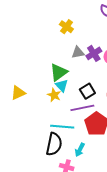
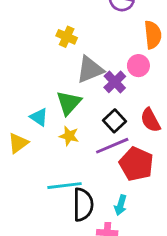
gray triangle: (78, 52) -> (90, 70), size x1.5
purple cross: (94, 53) -> (115, 82), moved
cyan triangle: (62, 86) -> (39, 117), moved
cyan line: (62, 127) -> (64, 186), moved

